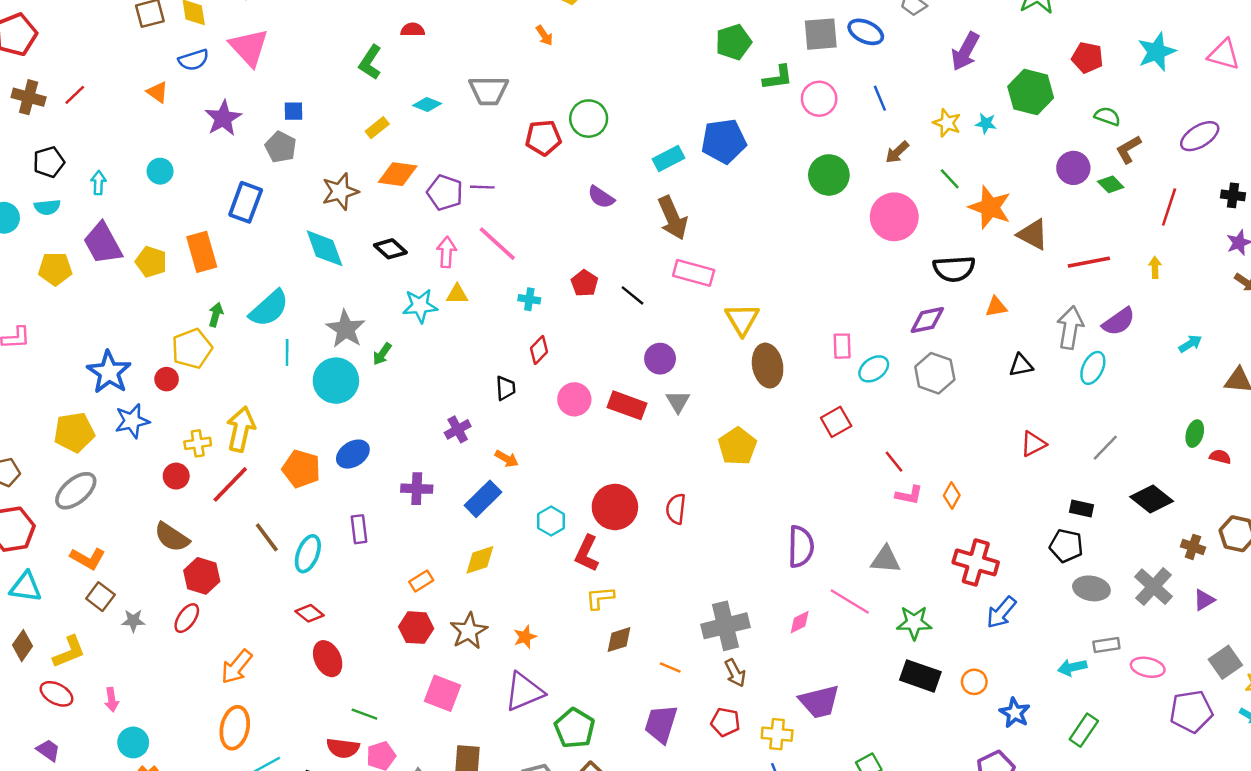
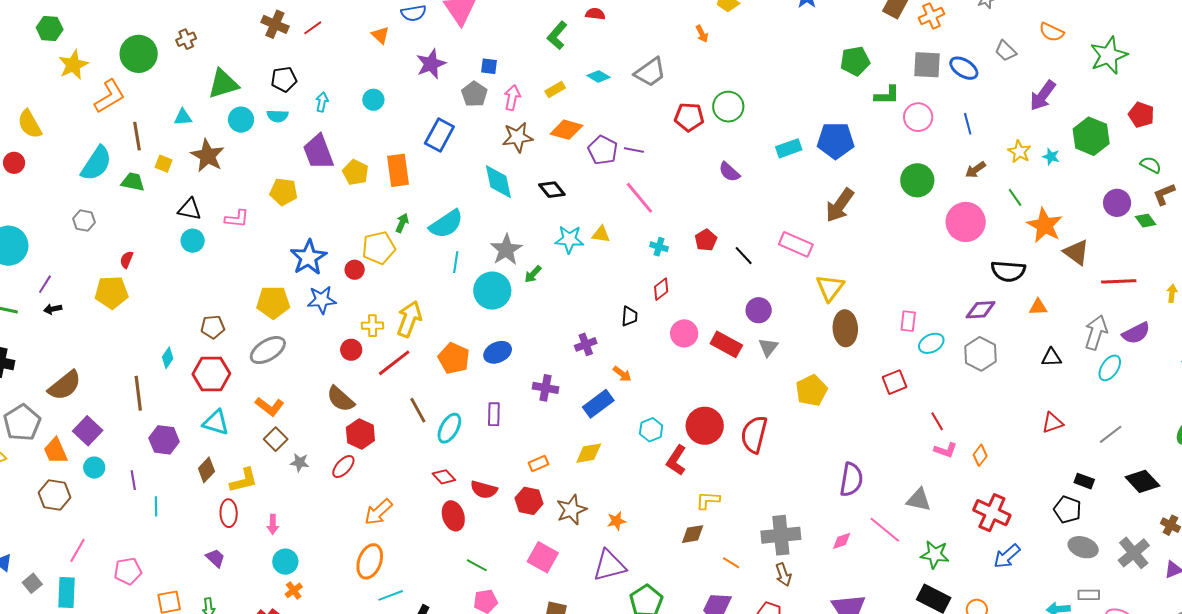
gray trapezoid: (489, 91) -> (650, 72), turned -44
brown arrow: (673, 218) -> (840, 205), moved, turned 51
pink arrow: (447, 252) -> (512, 98), moved
yellow pentagon: (55, 269) -> (283, 192), moved
red semicircle: (676, 509) -> (754, 434), size x1.5
yellow L-shape: (600, 598) -> (708, 500), moved
red ellipse: (56, 694) -> (229, 513), turned 52
red semicircle: (343, 748) -> (484, 490), moved

